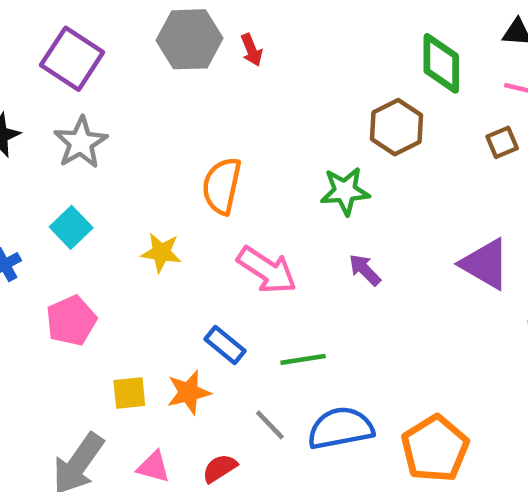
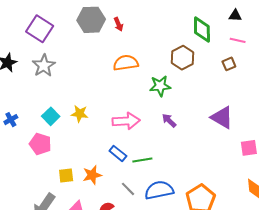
orange semicircle: (222, 186) -> (126, 63), moved, turned 70
cyan square: (71, 227) -> (51, 116), moved
pink arrow: (267, 270) -> (126, 121), turned -36
pink pentagon: (71, 321) -> (40, 144), turned -30
blue rectangle: (225, 345) -> (118, 153), moved

